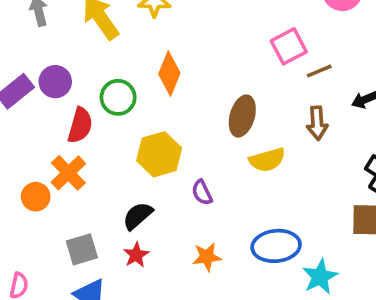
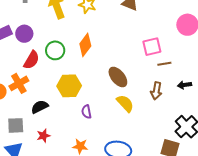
brown ellipse: (242, 116) -> (118, 77), turned -70
yellow semicircle: (267, 160) -> (125, 103), turned -132
black semicircle: (138, 216) -> (40, 107), moved

